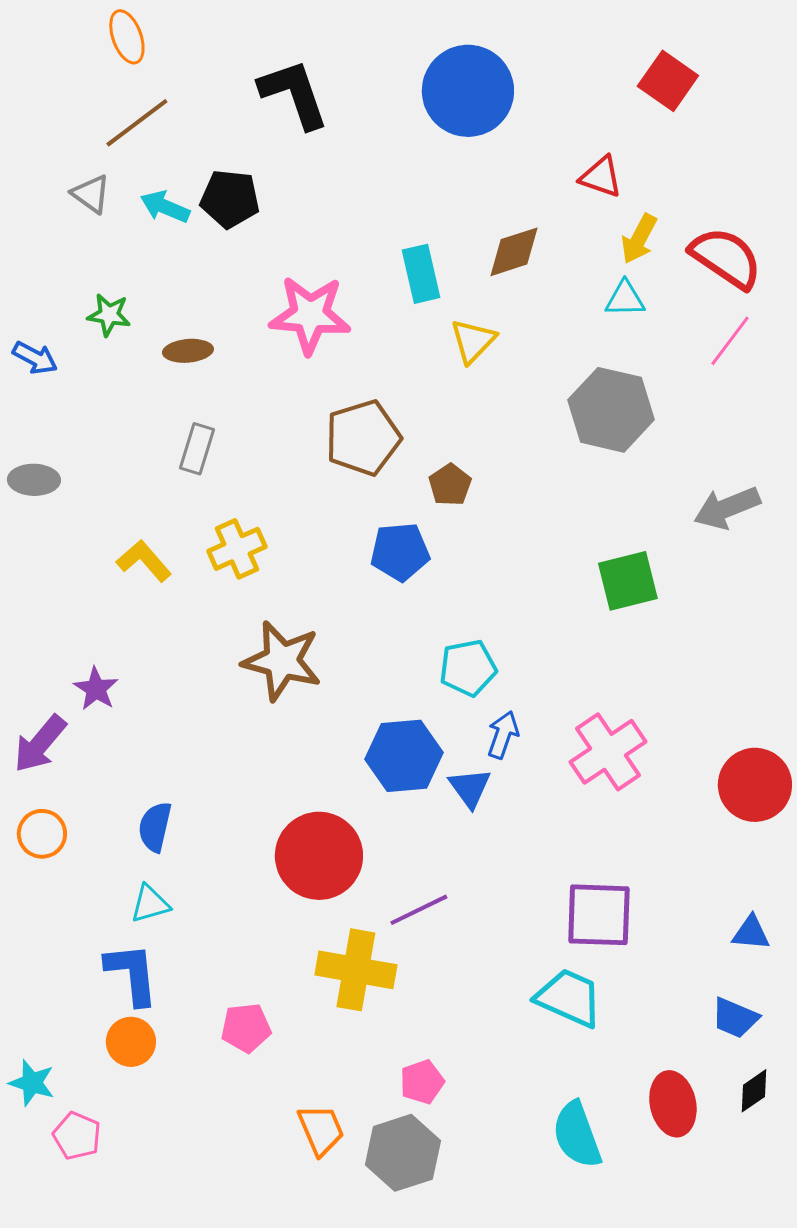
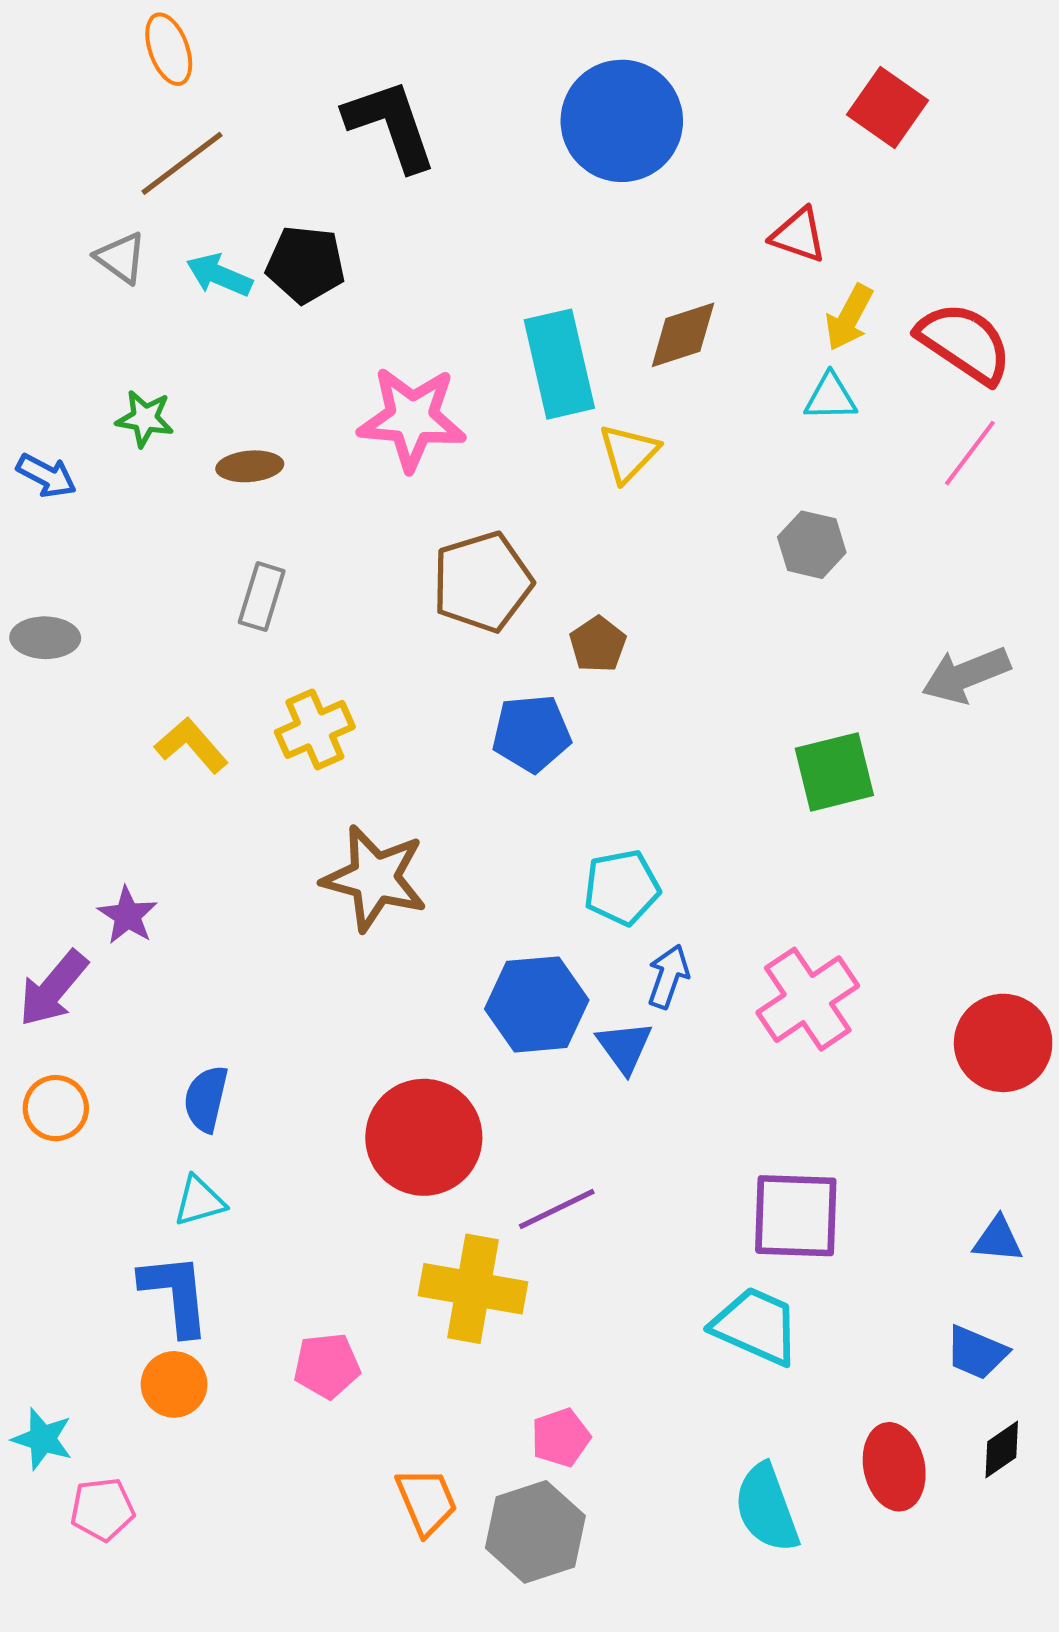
cyan rectangle: (421, 274) -> (559, 364), size x1.4
gray hexagon: (611, 410) -> (812, 545), size x0.6
pink pentagon: (77, 1136) -> (102, 1509), turned -30

